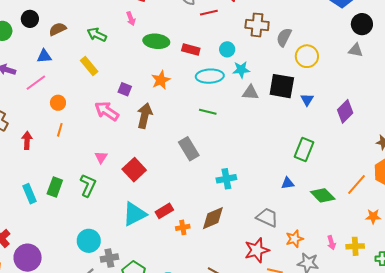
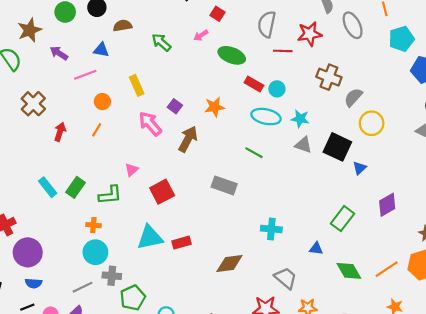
pink arrow: (131, 19) -> (201, 35), turned 64
green ellipse: (156, 41) -> (232, 55), moved
cyan circle: (227, 49) -> (277, 89), moved
yellow rectangle: (89, 66) -> (137, 85), moved
purple diamond: (345, 111) -> (387, 205), moved
gray rectangle: (189, 149) -> (224, 185), turned -55
cyan cross: (226, 179) -> (271, 229), moved
green L-shape: (88, 185) -> (110, 195), turned 45
cyan rectangle: (30, 194) -> (48, 187), turned -30
orange cross: (183, 227) -> (93, 225), moved

